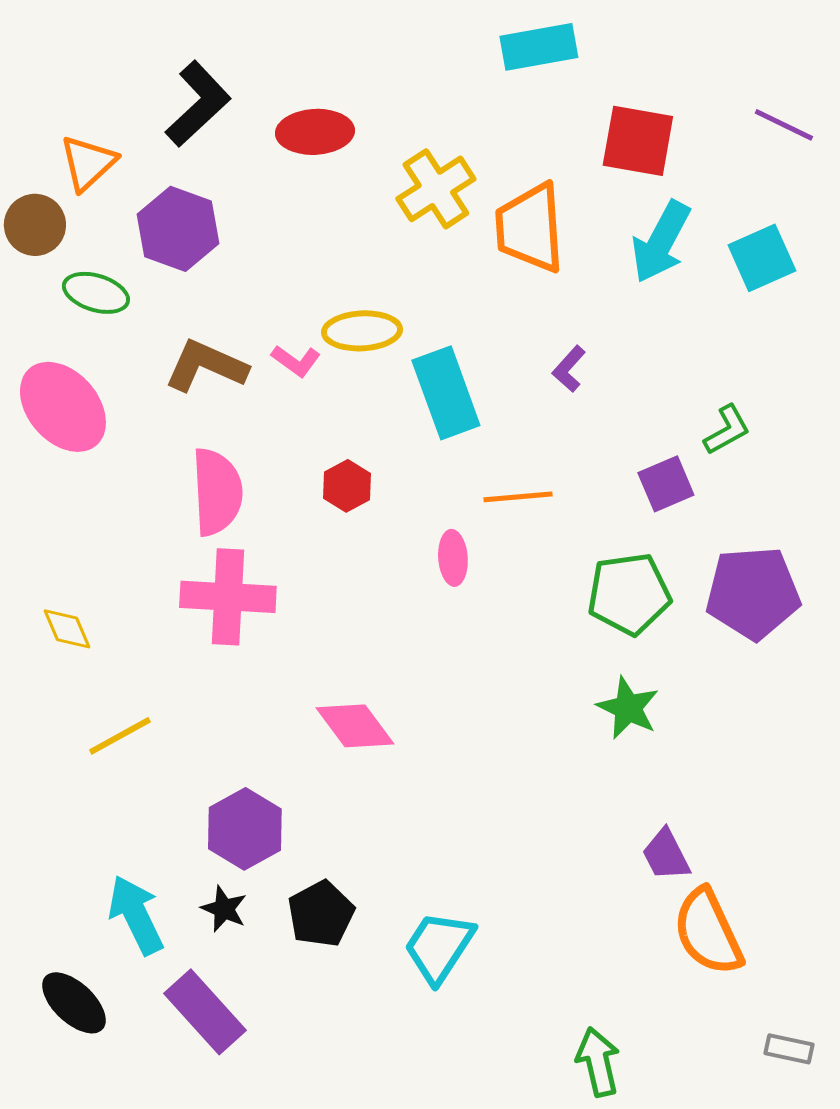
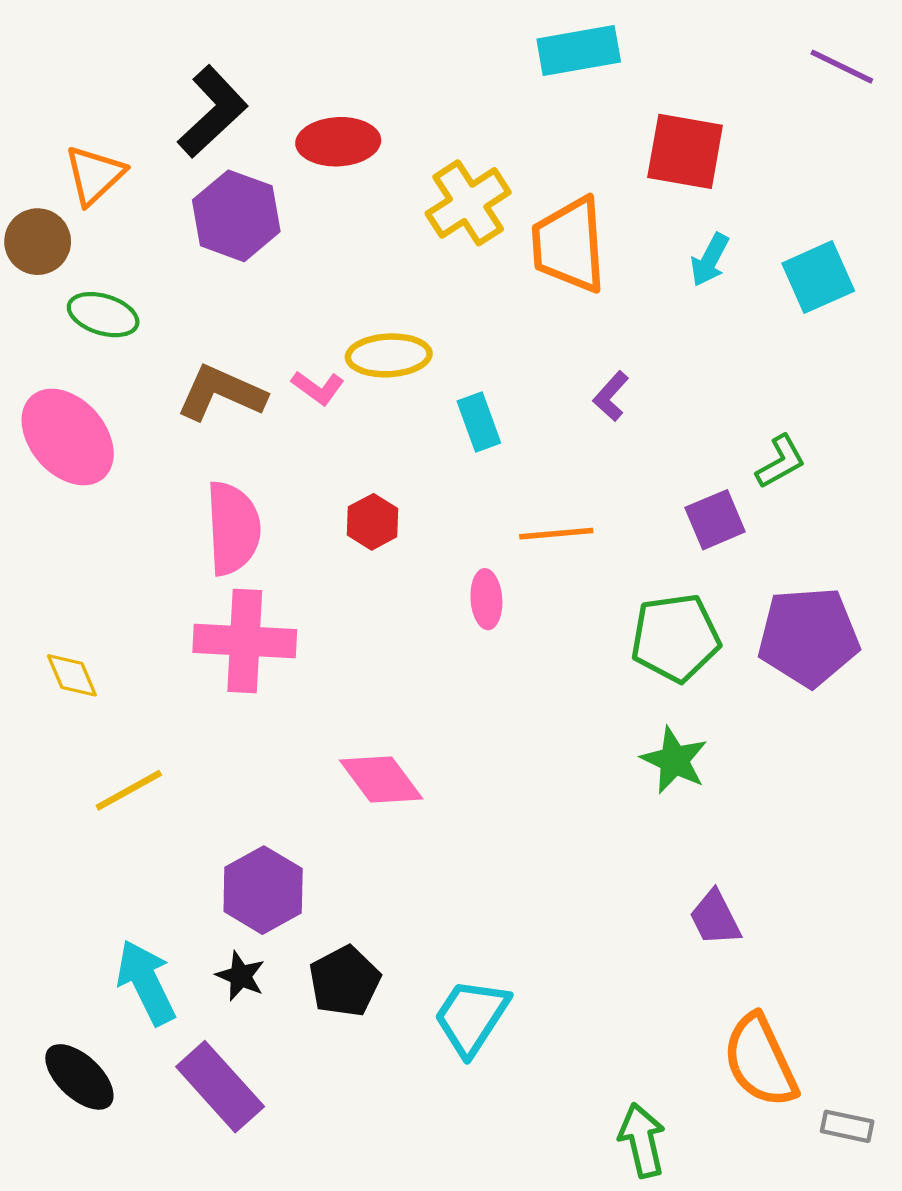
purple line: (784, 125) -> (842, 67), moved
purple hexagon: (178, 229) -> (236, 216), moved
cyan arrow: (661, 242) -> (710, 260), size x0.6
cyan rectangle: (446, 393) -> (479, 422), size x0.6
orange semicircle: (708, 932) -> (760, 1061), moved

